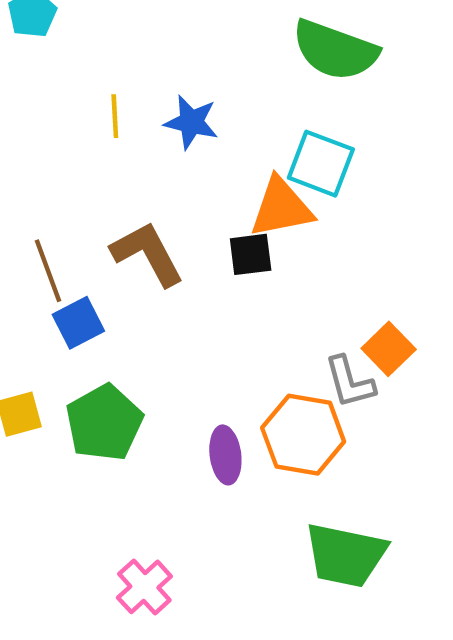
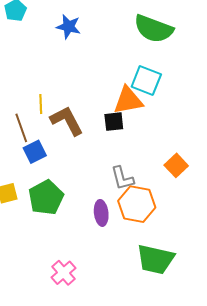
yellow line: (115, 116) -> (41, 104), moved
blue star: (191, 122) -> (69, 27), moved
gray L-shape: (350, 382) -> (122, 178), moved

